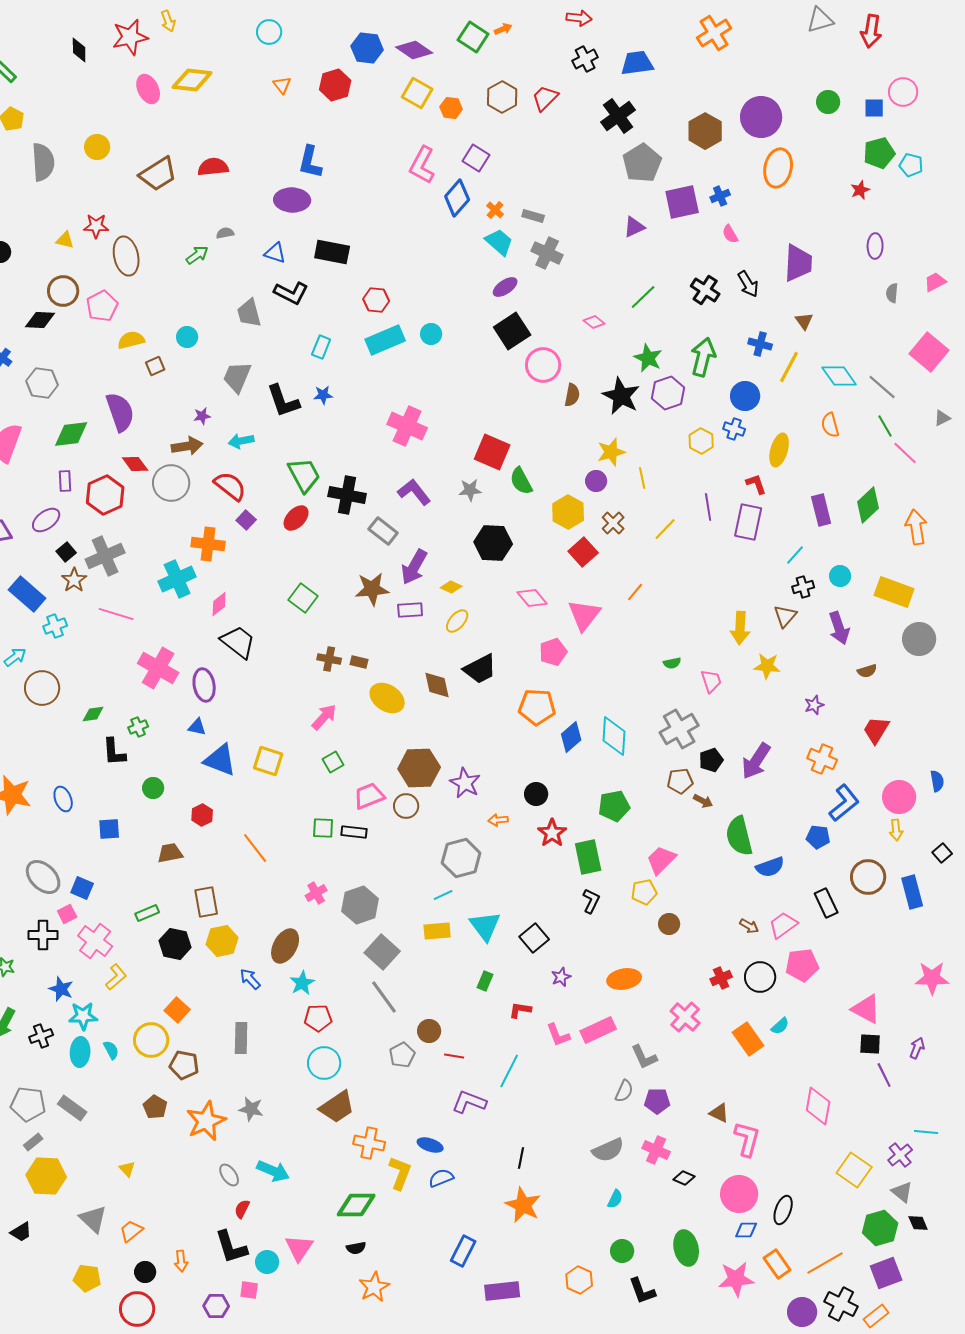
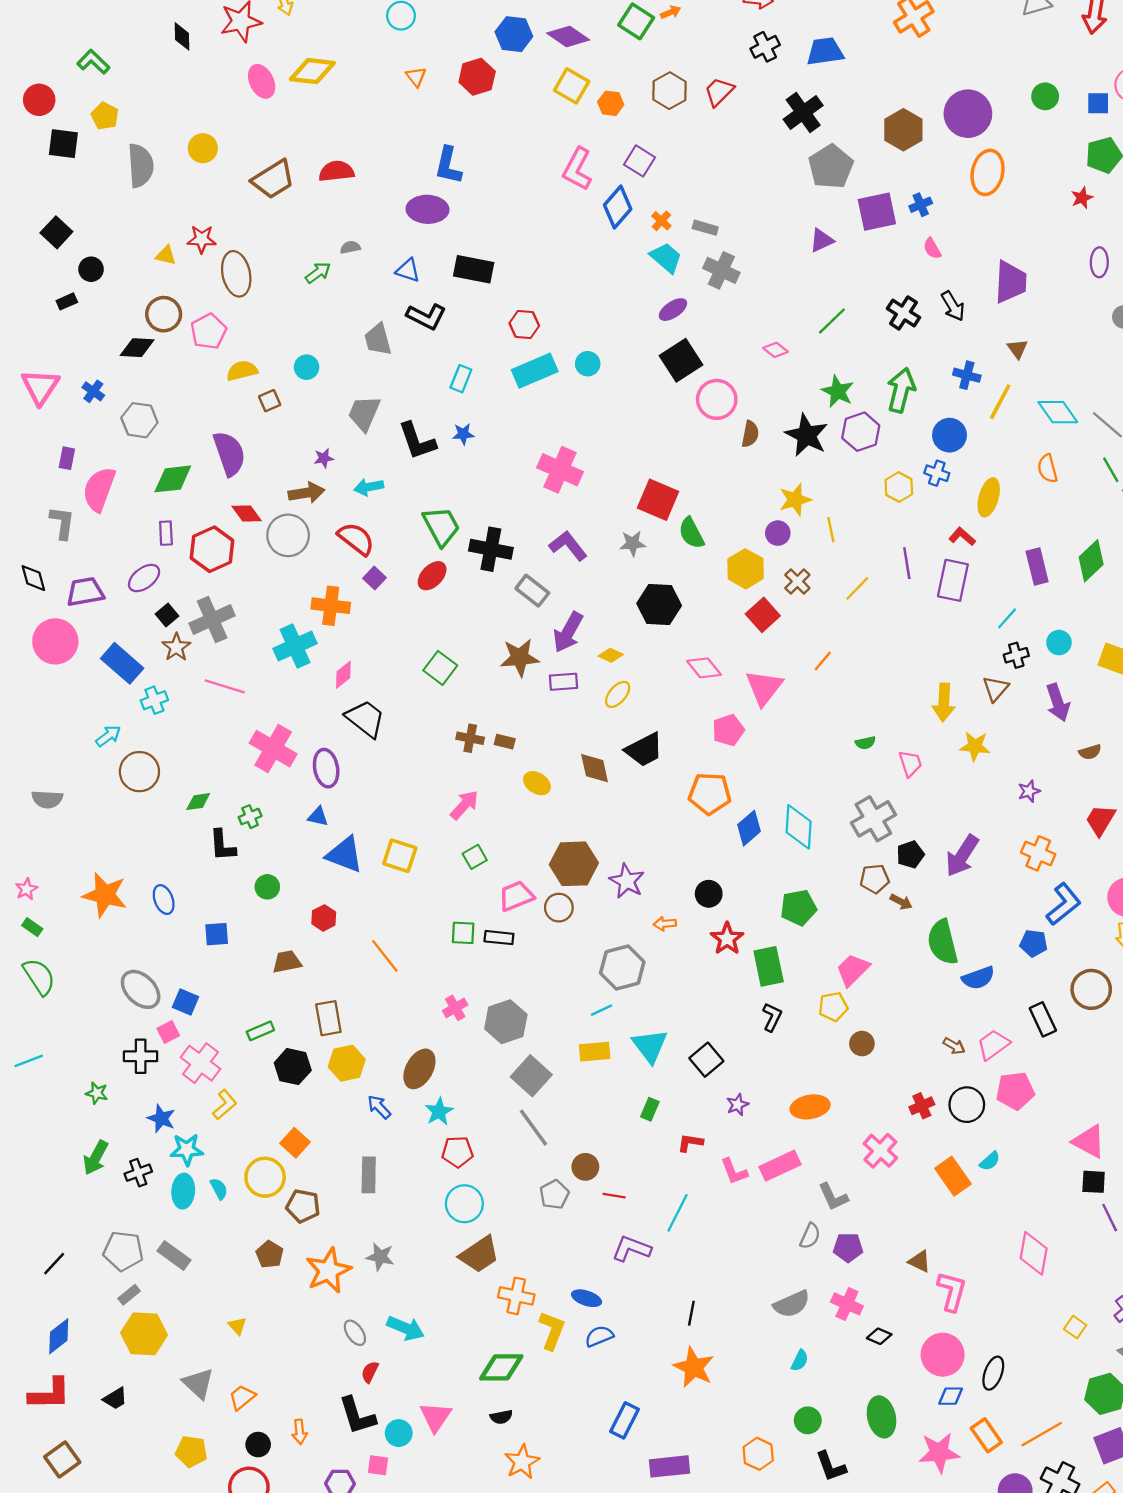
red L-shape: (756, 484) -> (962, 537), turned -30
yellow ellipse: (387, 698) -> (537, 783), size x0.7
yellow square: (854, 1170) -> (1075, 1327), size x0.6

